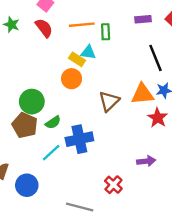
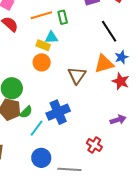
green semicircle: (53, 122) -> (26, 112), moved
blue circle: (27, 185) -> (41, 158), moved

